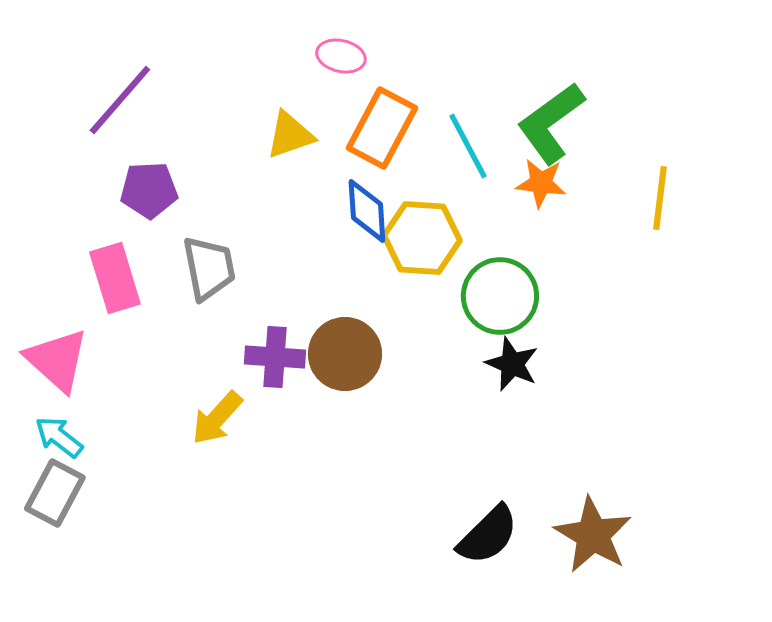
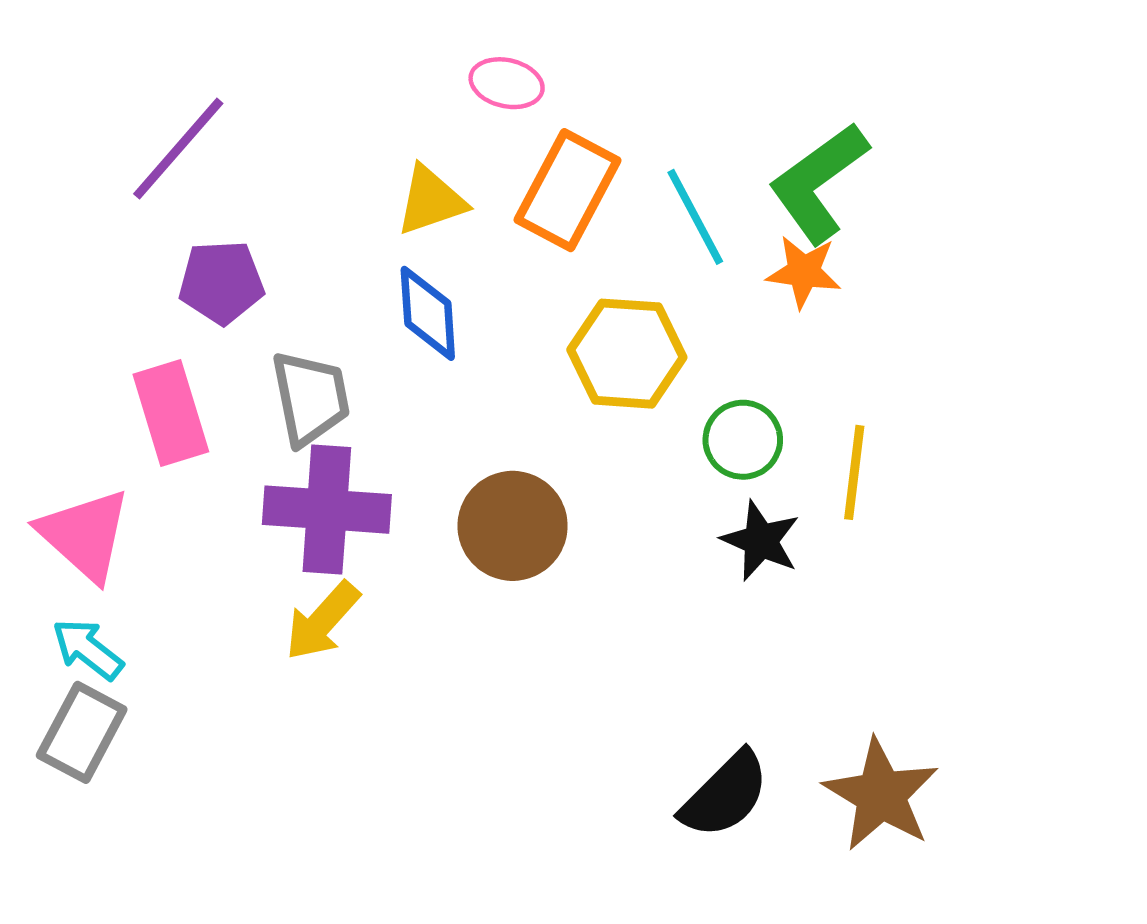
yellow line: (660, 198) -> (854, 472), moved
blue diamond: (367, 211) -> (428, 313), moved
green circle: (500, 296) -> (743, 440), size x0.7
purple cross: (275, 357) -> (327, 510), moved, size x1.4

